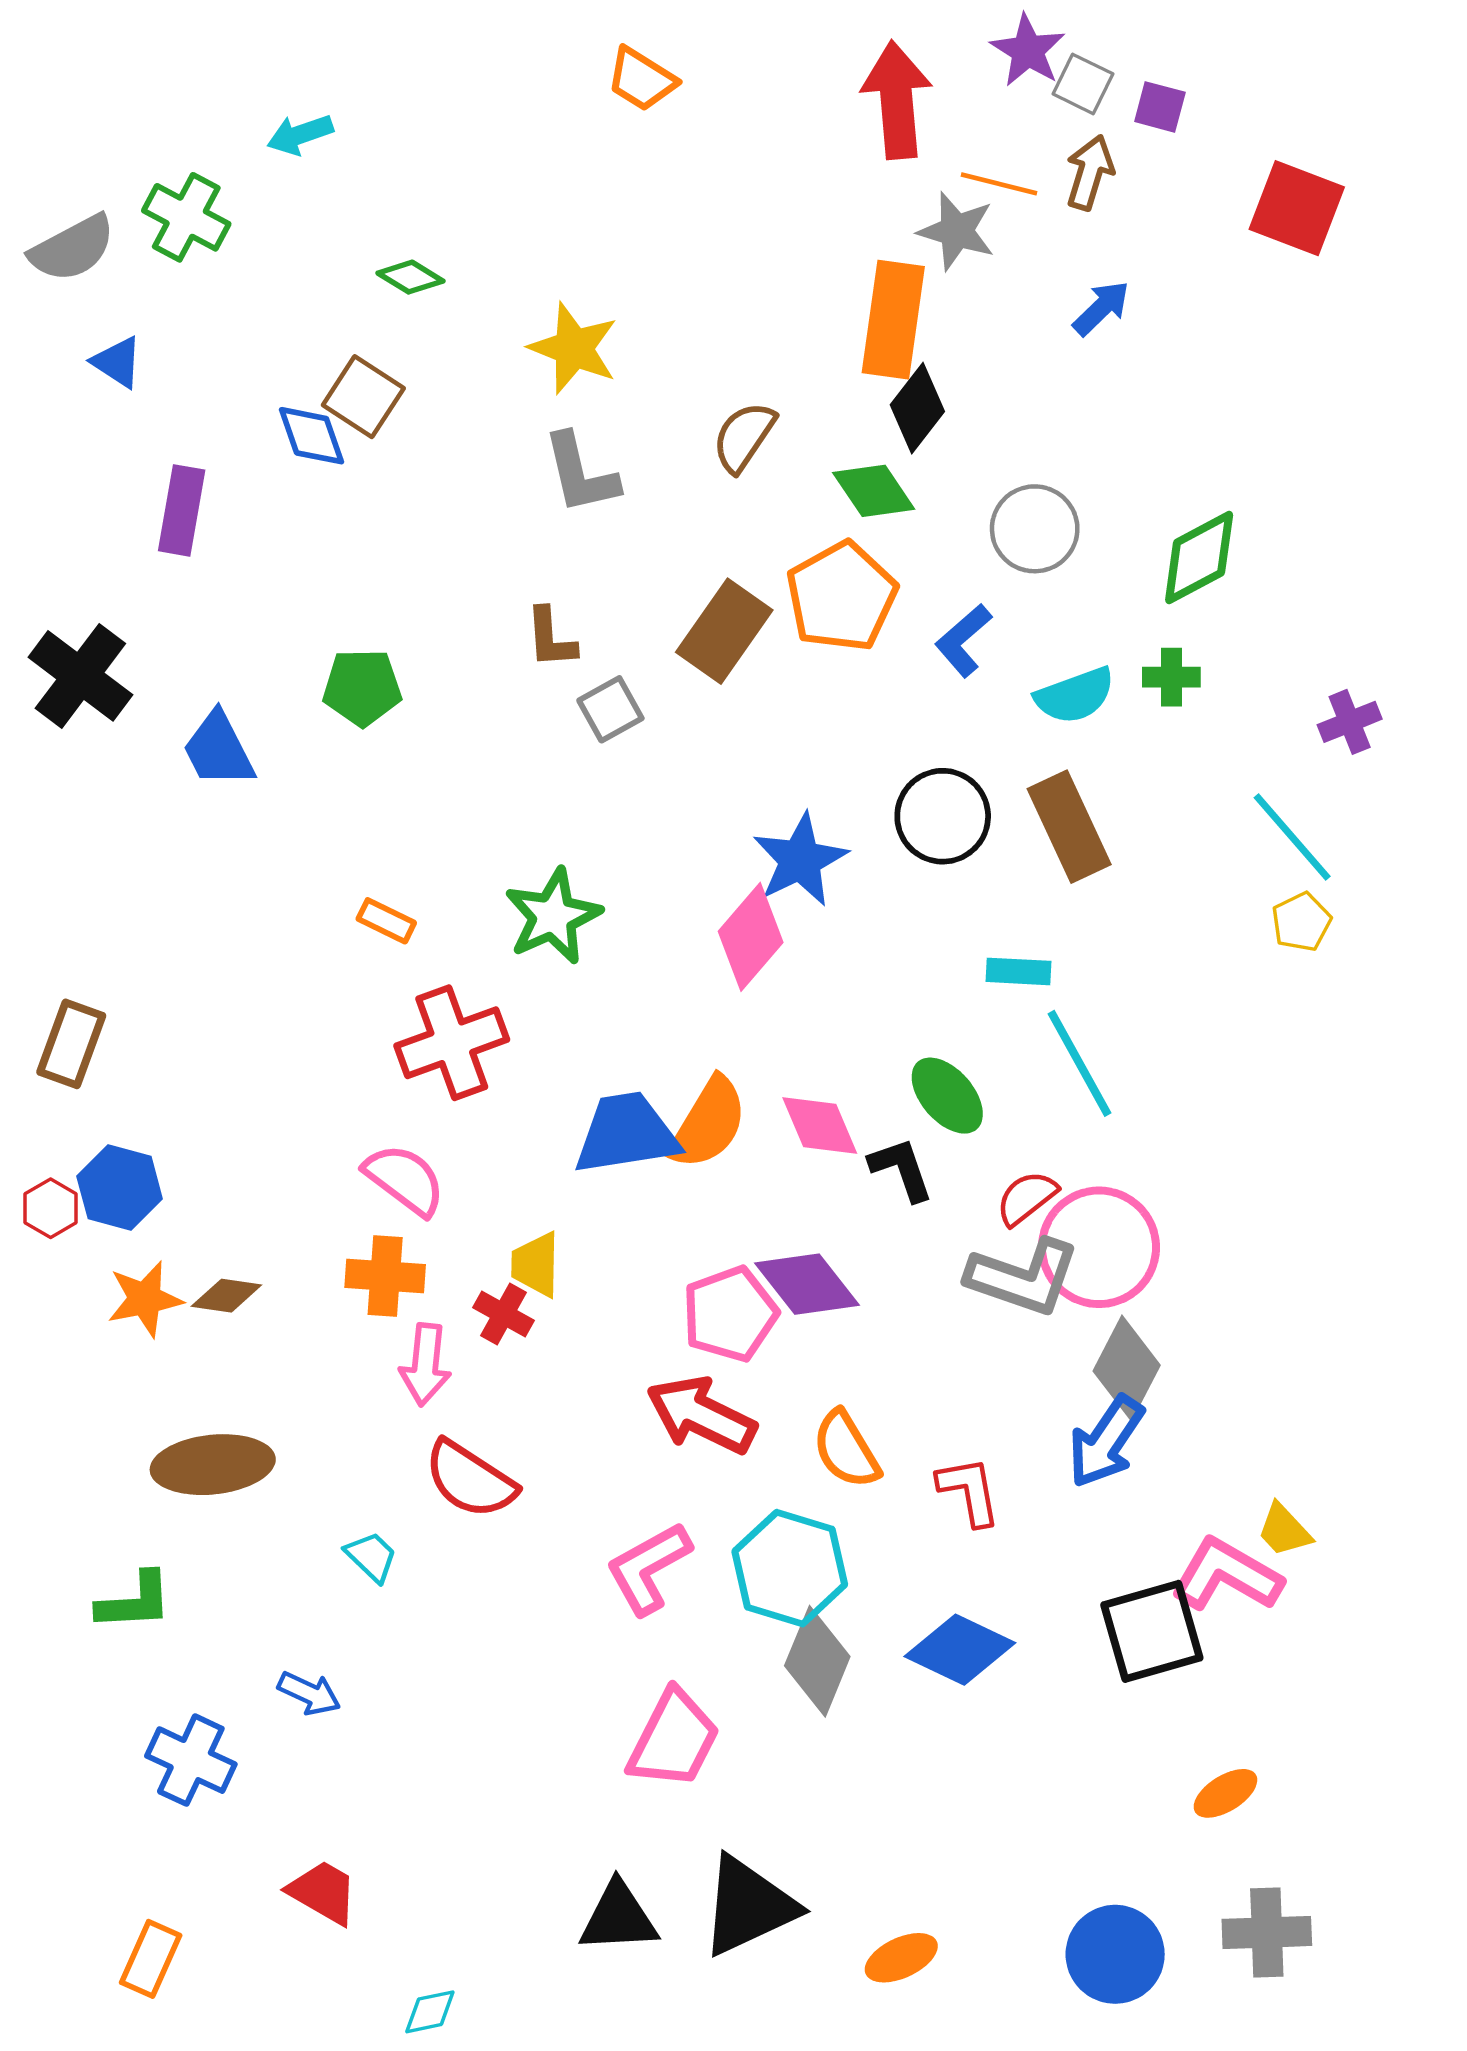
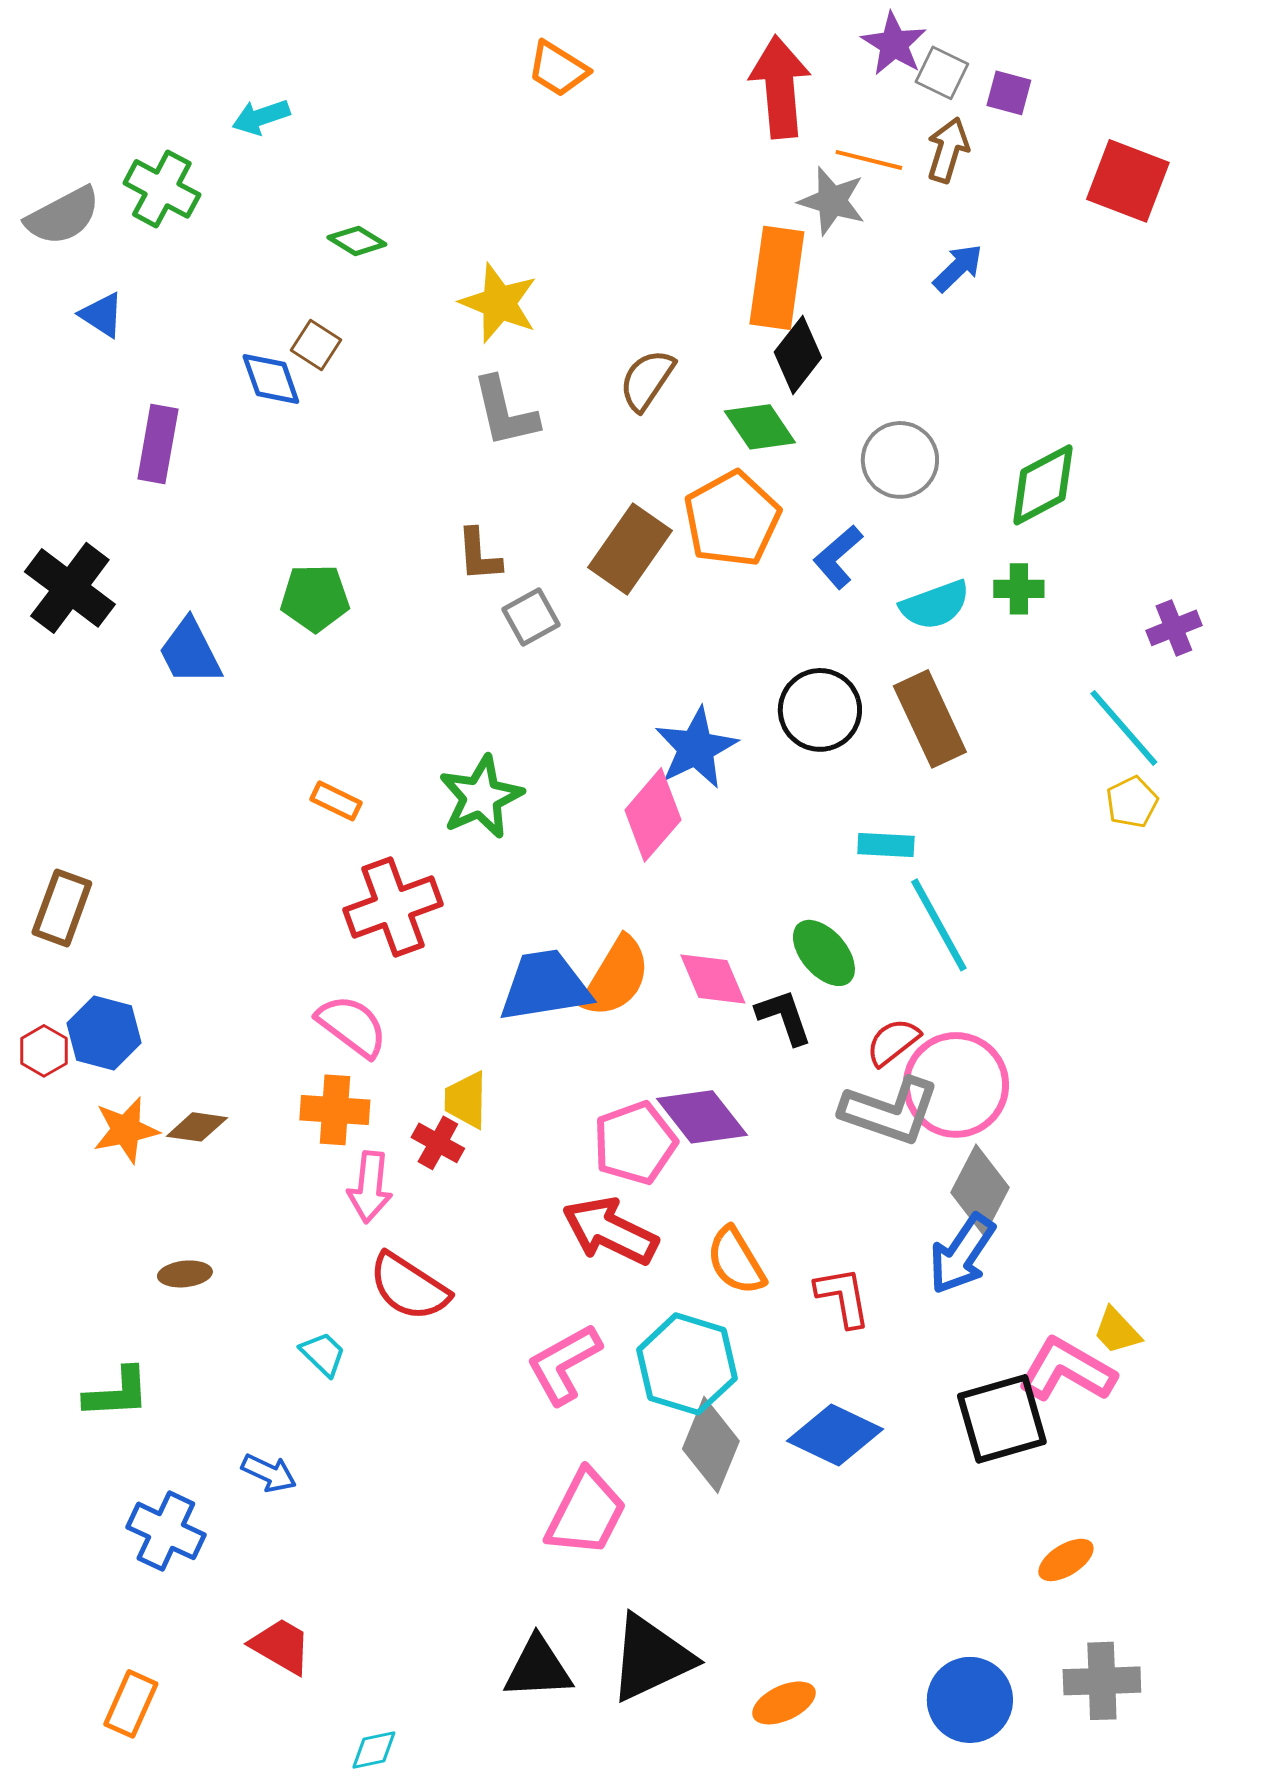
brown square: (363, 397) -> (316, 345), size x0.7
brown ellipse: (213, 1465) -> (185, 1274), size x0.5

